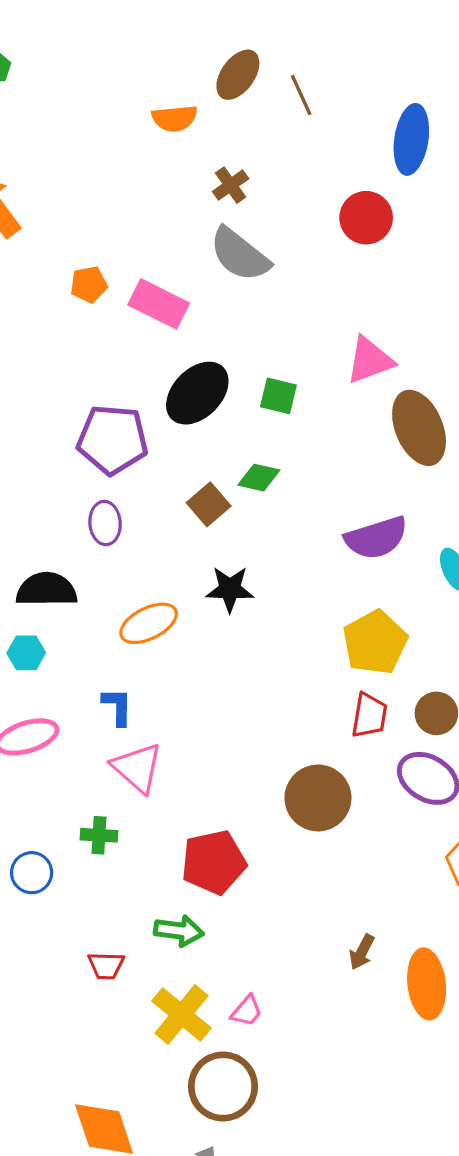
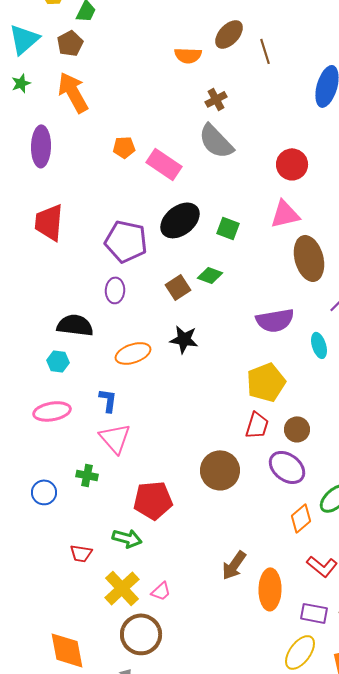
red circle: (366, 218) -> (292, 164), moved
brown arrow: (362, 952) -> (234, 565), size x1.4

